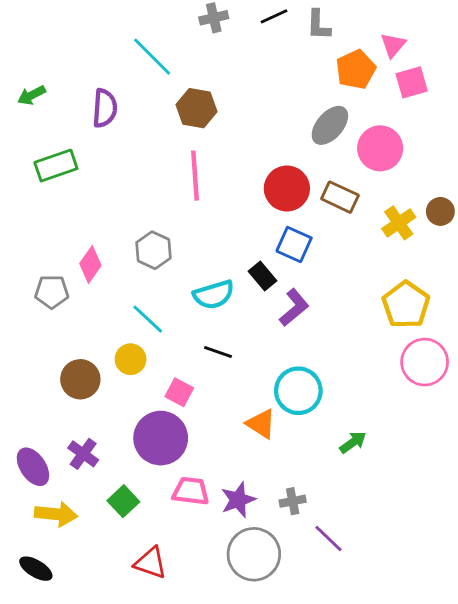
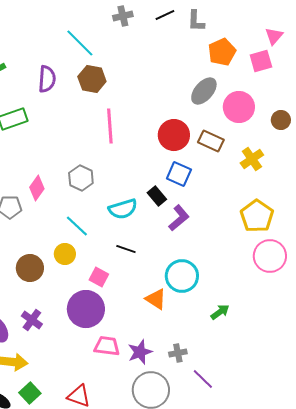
pink triangle: (393, 45) -> (274, 36), moved
brown hexagon: (197, 108) -> (92, 79), moved
brown circle: (440, 211) -> (281, 120), moved
green square: (123, 501) -> (30, 393), moved

